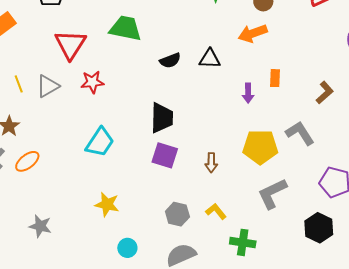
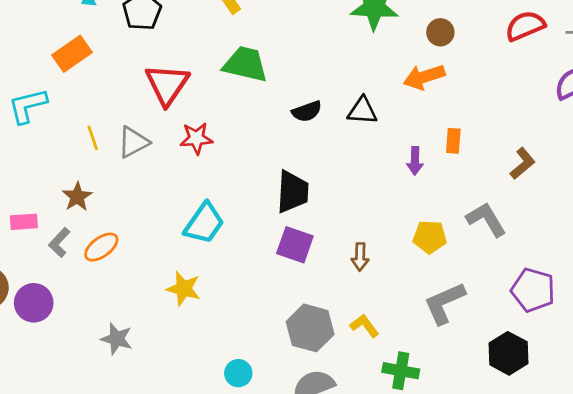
yellow pentagon: (260, 147) -> (430, 237), size x0.7
yellow star: (107, 204) -> (184, 289), moved
gray hexagon: (177, 214) -> (310, 328), size x1.4

